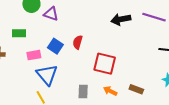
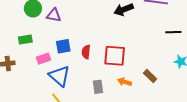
red semicircle: (78, 42) -> (86, 52), moved
blue square: (55, 46) -> (63, 46), turned -35
brown rectangle: (136, 89) -> (150, 76), turned 32

